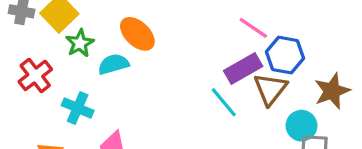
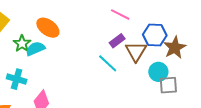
green star: (80, 43) -> (22, 44), moved
blue hexagon: (285, 55) -> (155, 35), moved
purple rectangle: (243, 68) -> (117, 41), size x0.7

